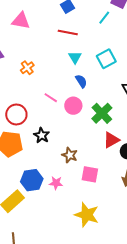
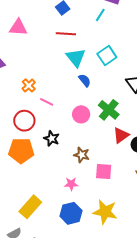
cyan triangle: (75, 57) -> (76, 57), size x1.5
orange cross: (27, 68) -> (29, 85), moved
pink line: (51, 98) -> (47, 102), moved
pink circle: (73, 106) -> (81, 114), moved
blue hexagon: (32, 180) -> (71, 213), moved

